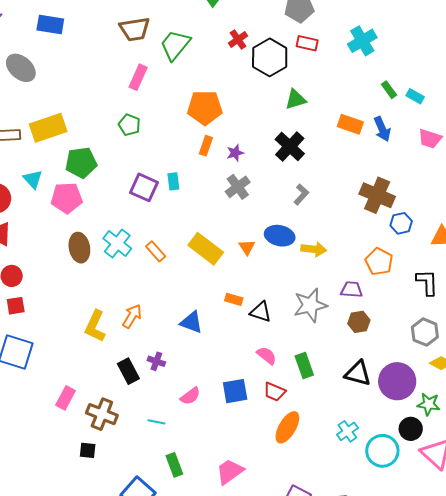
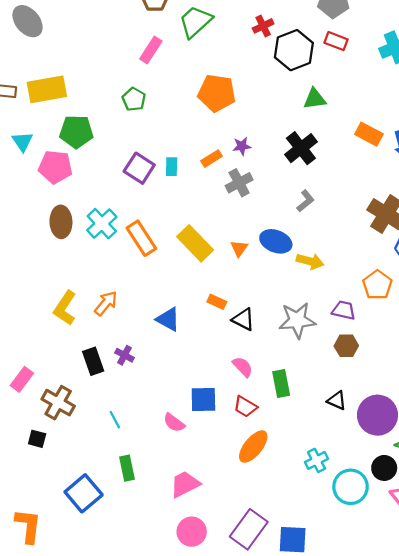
orange rectangle: (206, 146) -> (211, 159), moved, turned 30
orange rectangle: (156, 251) -> (141, 238), size x1.5
black triangle: (358, 373) -> (337, 401), size x0.7
pink semicircle: (190, 396) -> (174, 423), moved, turned 65
cyan line: (156, 422) -> (115, 420), turned 42

